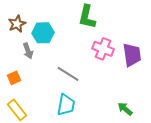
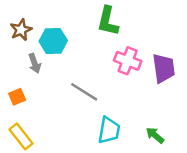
cyan trapezoid: (66, 105) -> (109, 130), moved

